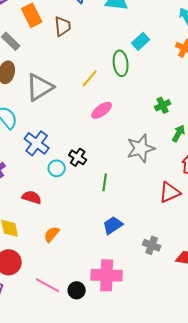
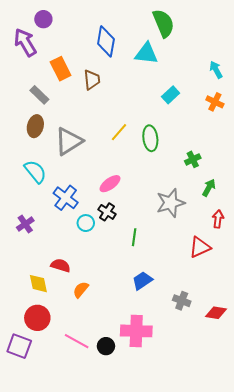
green ellipse: (121, 63) -> (150, 138), moved
pink ellipse: (102, 110) -> (110, 184), moved
red semicircle: (32, 197) -> (61, 265), moved

